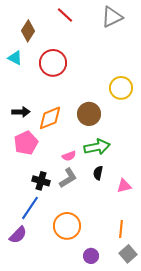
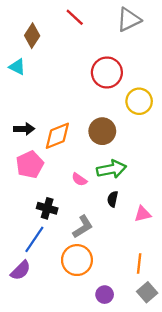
red circle: (53, 63) -> (107, 72), moved
pink semicircle: (69, 156) -> (79, 179), turned 56
gray L-shape: (68, 178) -> (83, 227), moved

